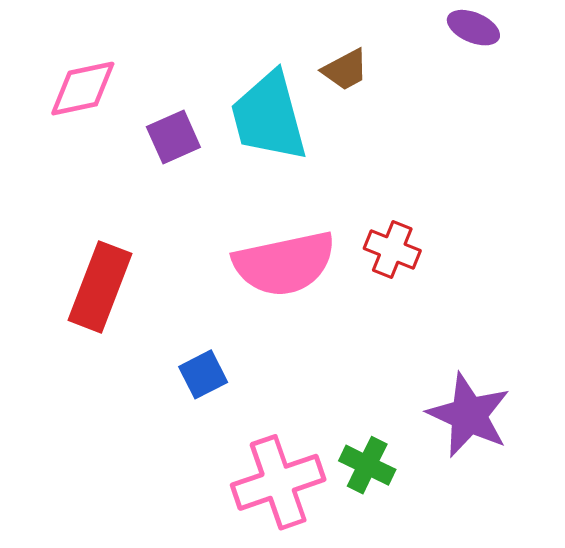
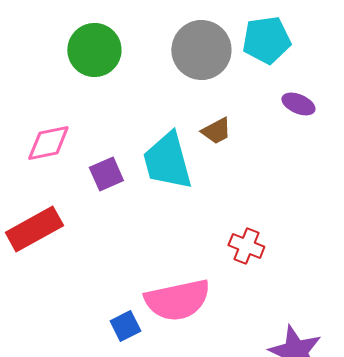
pink semicircle: (284, 264) -> (177, 300), moved
red rectangle: (100, 287) -> (34, 229), moved, turned 40

